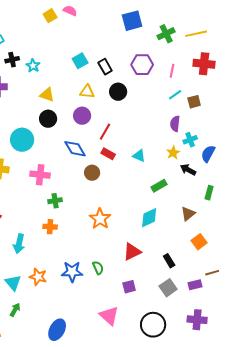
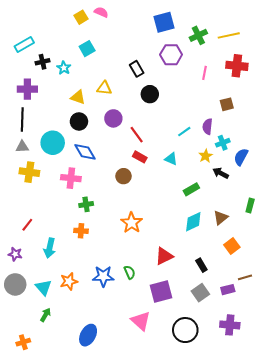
cyan square: (80, 61) -> (87, 49), moved
purple hexagon: (142, 65) -> (171, 55), moved
yellow triangle: (87, 92) -> (104, 88), moved
cyan line: (175, 95) -> (184, 132), moved
red line: (105, 132) -> (137, 135), turned -66
blue diamond: (75, 149) -> (85, 152), moved
green rectangle: (209, 193) -> (250, 205), moved
cyan diamond: (149, 218) -> (193, 222), moved
orange star: (38, 277) -> (69, 281), turned -30
purple square: (129, 287) -> (161, 292), size x1.6

